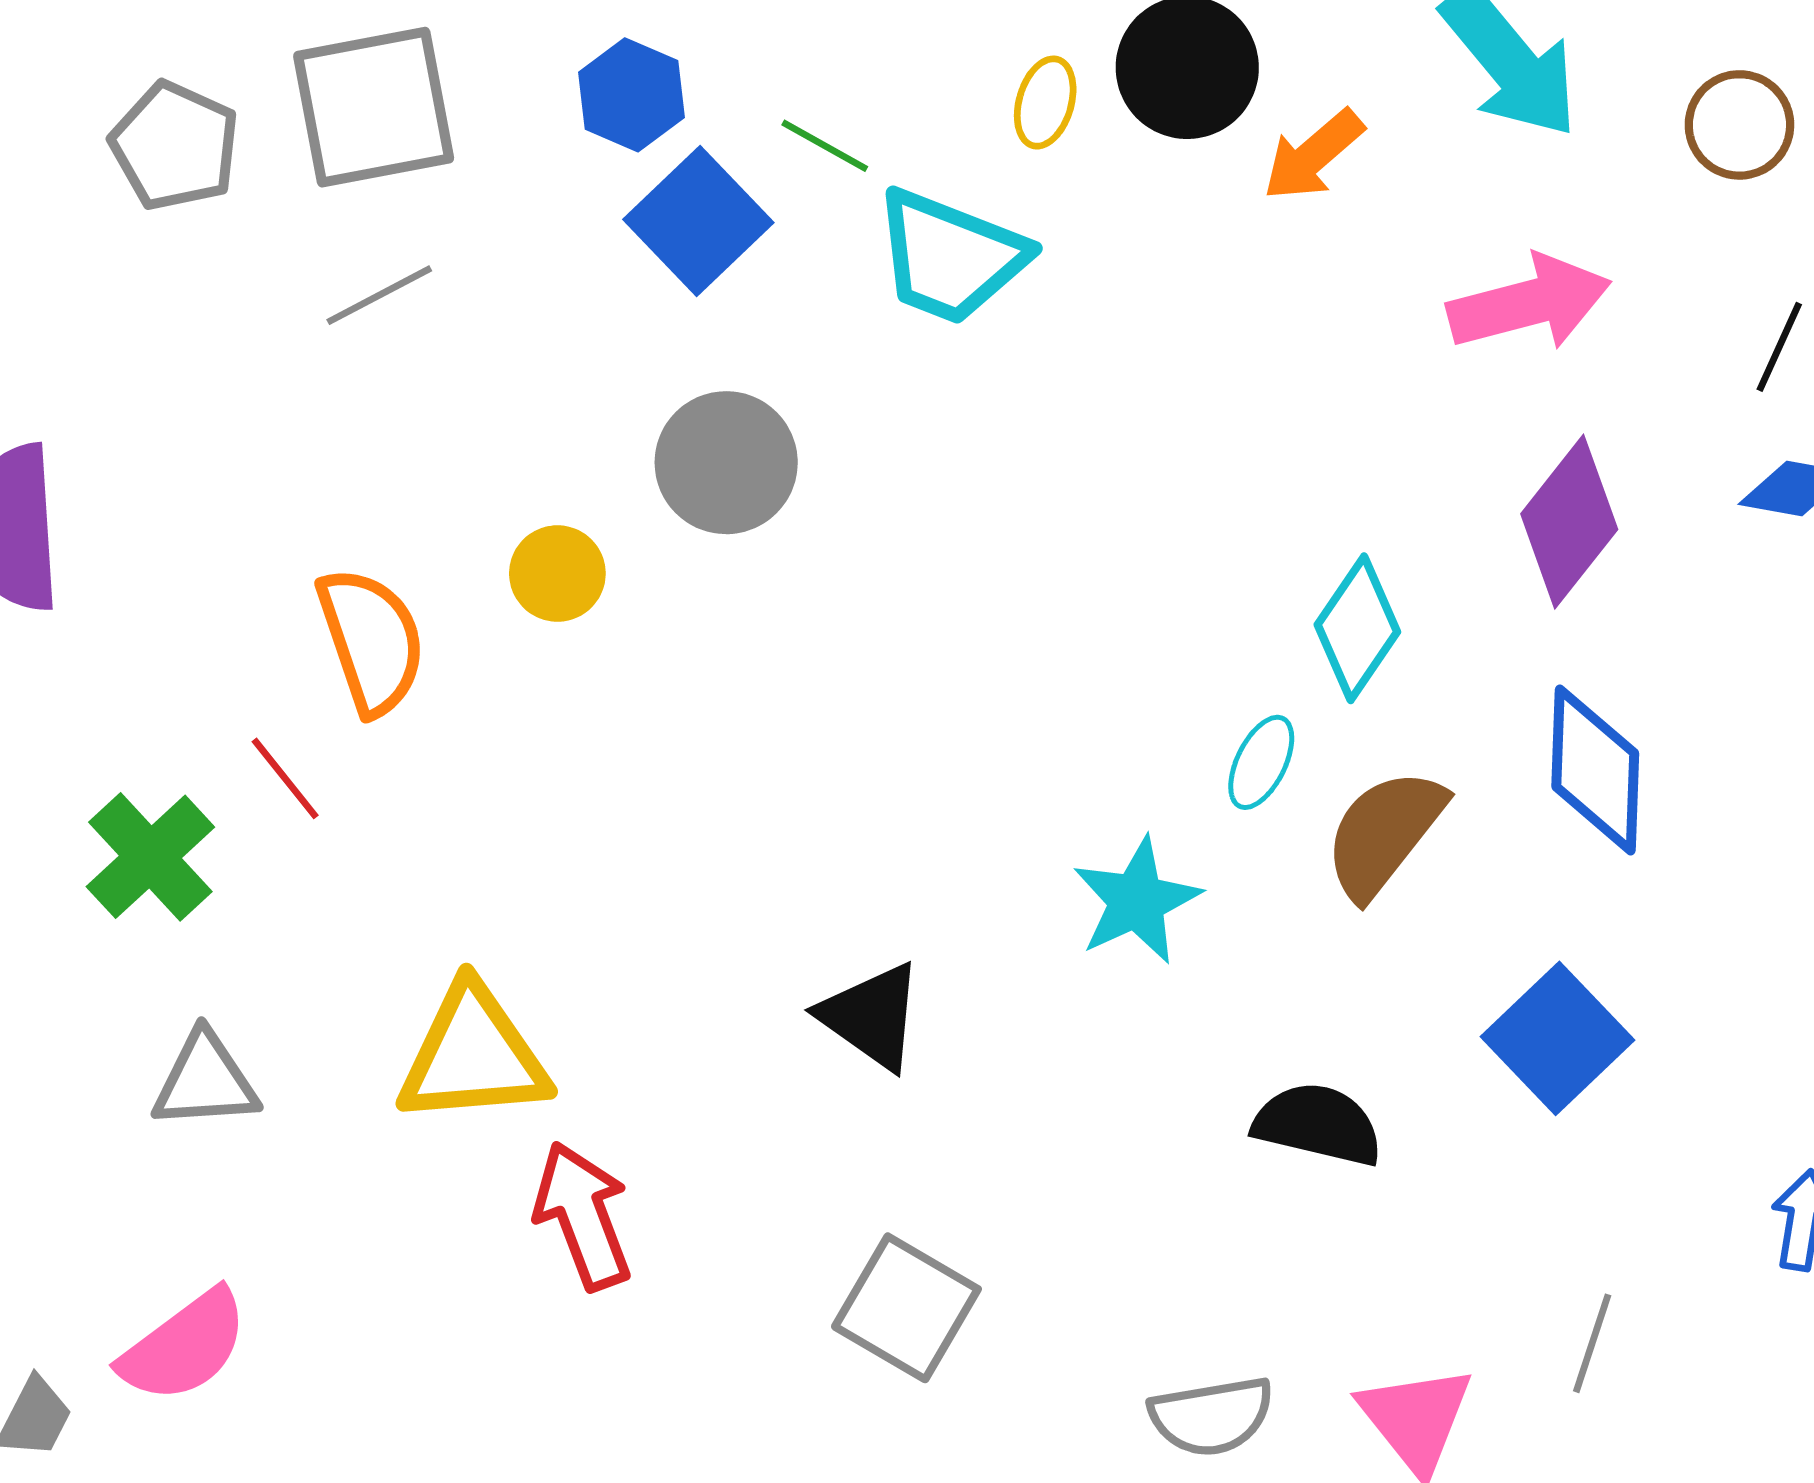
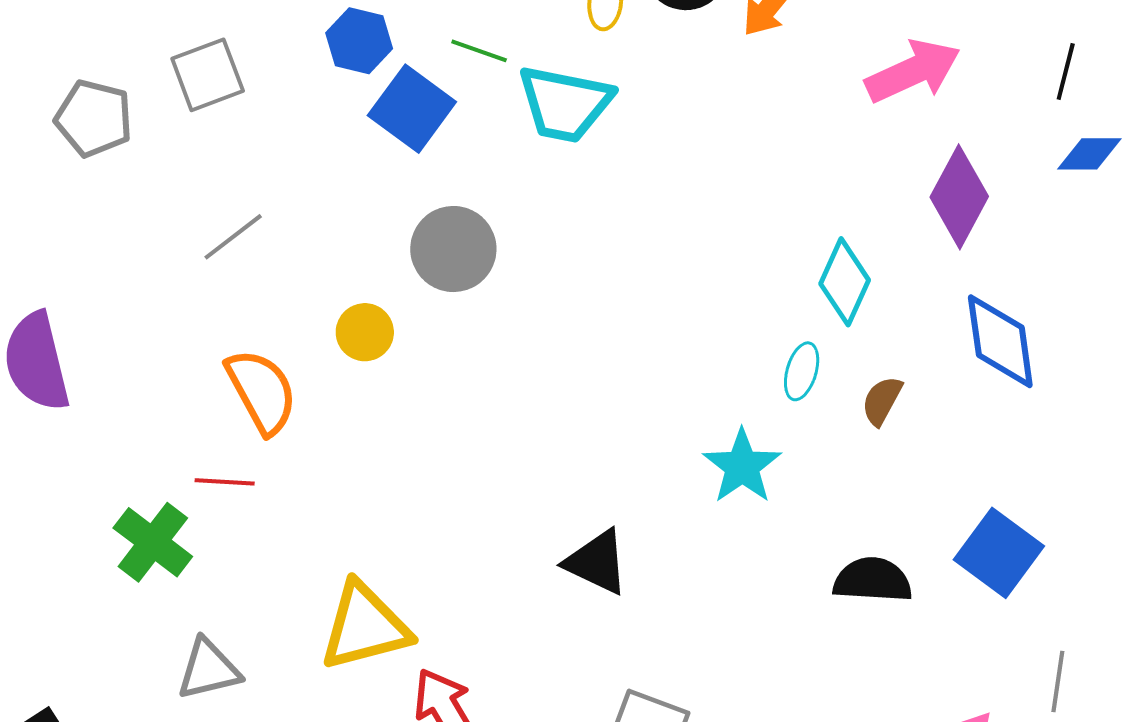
gray square: (374, 107) -> (208, 75), size x0.7
gray line: (379, 295) -> (233, 237), moved
red line: (285, 778) -> (225, 482), turned -38
brown semicircle: (1384, 833) -> (882, 401), size x0.6
blue square: (1557, 1038) -> (999, 553), moved

